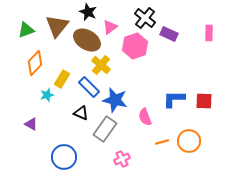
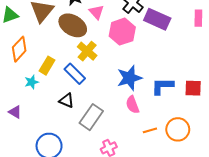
pink triangle: (110, 27) -> (96, 12), turned -35
purple rectangle: (169, 34) -> (157, 19), size x1.4
blue star: (115, 100) -> (129, 78), moved, turned -30

